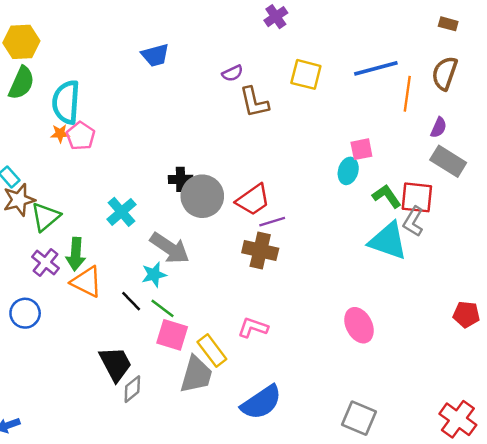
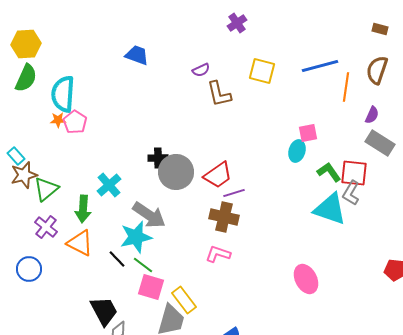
blue trapezoid: (155, 55) -> (137, 55), turned -145
green arrow: (76, 254) -> (83, 209), moved
cyan star: (154, 275) -> (136, 237), size x1.5
pink L-shape: (253, 328) -> (218, 254), moved

